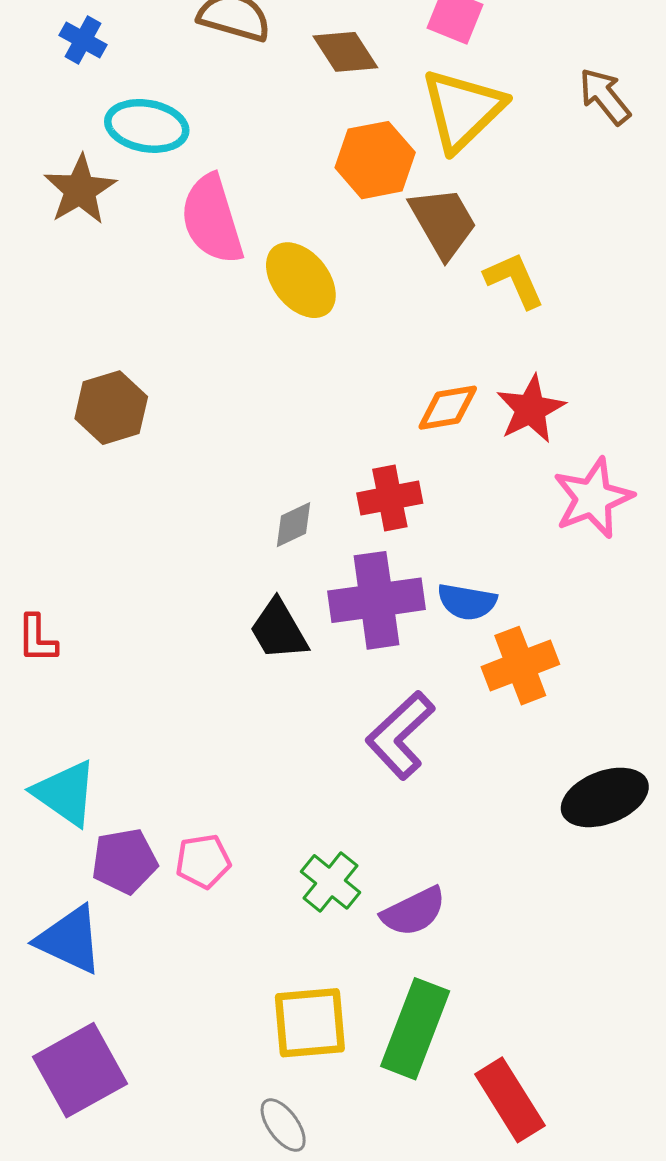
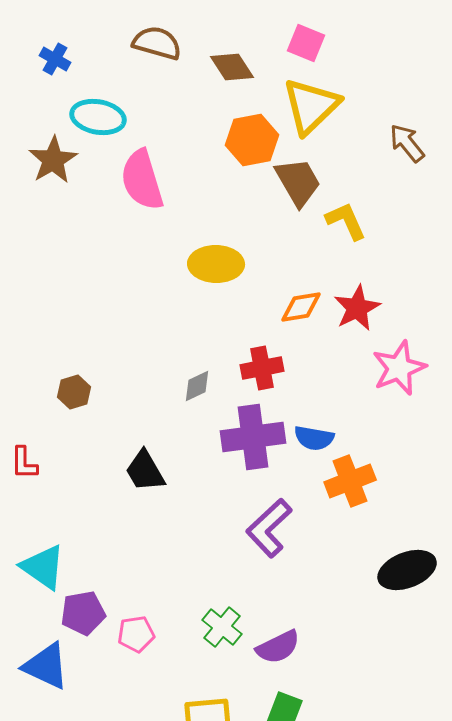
brown arrow: (605, 96) -> (407, 143), moved
yellow ellipse: (301, 280) -> (216, 264), moved, turned -50
brown hexagon: (111, 408) -> (74, 392), moved, size x0.7
black trapezoid: (279, 630) -> (145, 471), moved
pink pentagon: (203, 861) -> (136, 634), moved

